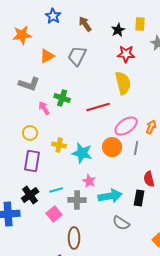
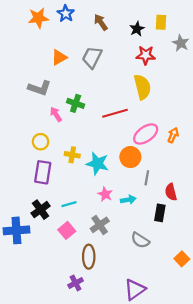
orange star: (22, 35) -> (38, 18), moved
gray line: (136, 148) -> (147, 178), moved
cyan arrow: (110, 196) -> (128, 200), moved, size x0.6
gray cross: (77, 200) -> (100, 225), moved, turned -36

